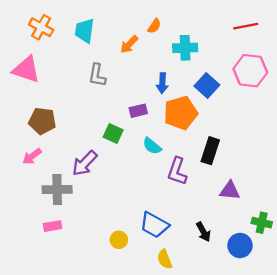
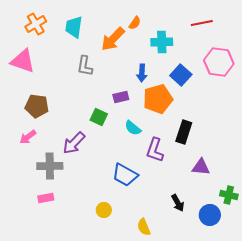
red line: (246, 26) -> (202, 23), moved
orange cross: (41, 27) -> (36, 24), turned 30
orange arrow: (129, 44) -> (113, 39), size x1.5
blue trapezoid: (154, 225) -> (125, 175), moved

